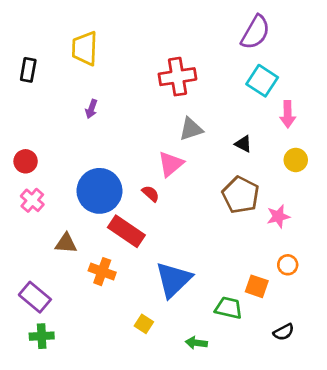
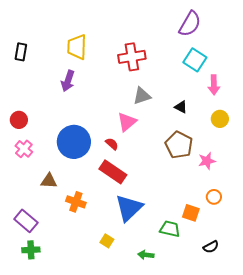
yellow trapezoid: (85, 48) -> (77, 47), moved
purple arrow: (91, 109) -> (68, 81), size x1.5
red rectangle: (126, 231) -> (113, 172), moved

